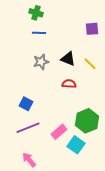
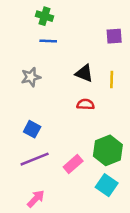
gray star: (41, 62) -> (31, 77), moved
yellow line: (90, 64) -> (112, 80), turned 48
cyan square: (76, 145) -> (107, 185), moved
pink arrow: (29, 160) -> (36, 199), turned 84

